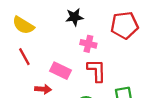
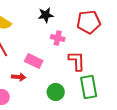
red L-shape: (97, 71) -> (77, 61), moved

